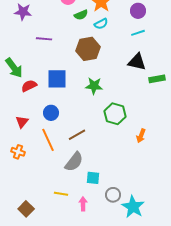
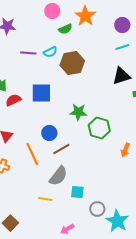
cyan semicircle: (101, 24) -> (50, 52), moved
black triangle: (137, 62) -> (121, 76), turned -30
green star: (94, 86) -> (78, 112), moved
blue circle: (51, 113) -> (49, 133), moved
yellow line: (61, 194) -> (45, 199), moved
pink arrow: (83, 204) -> (67, 229), moved, turned -120

